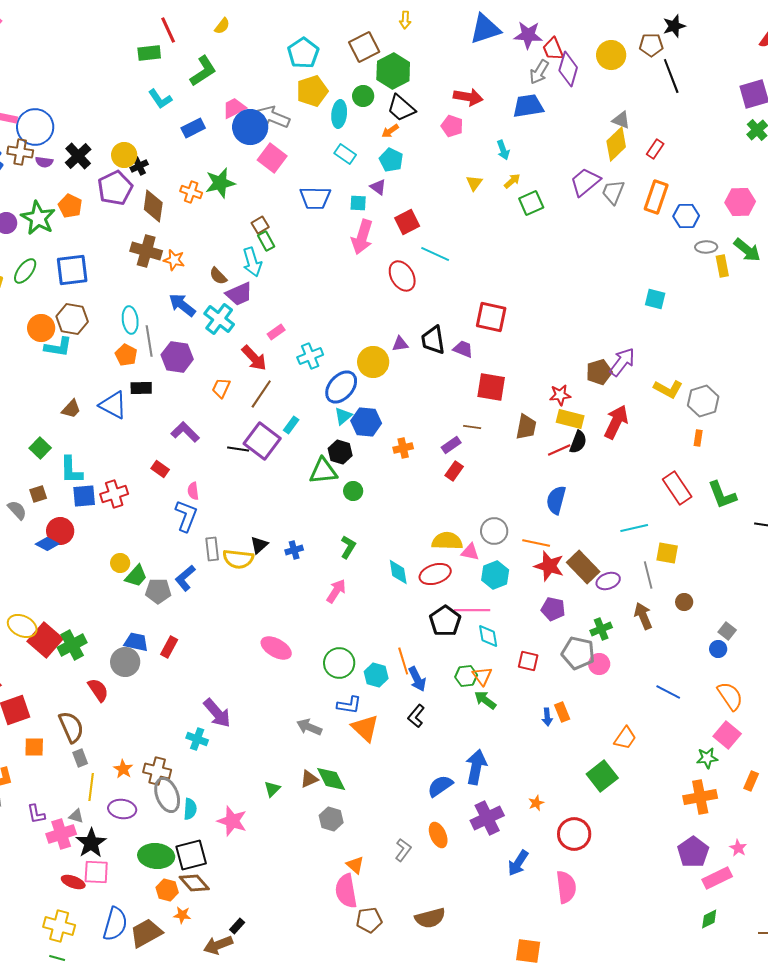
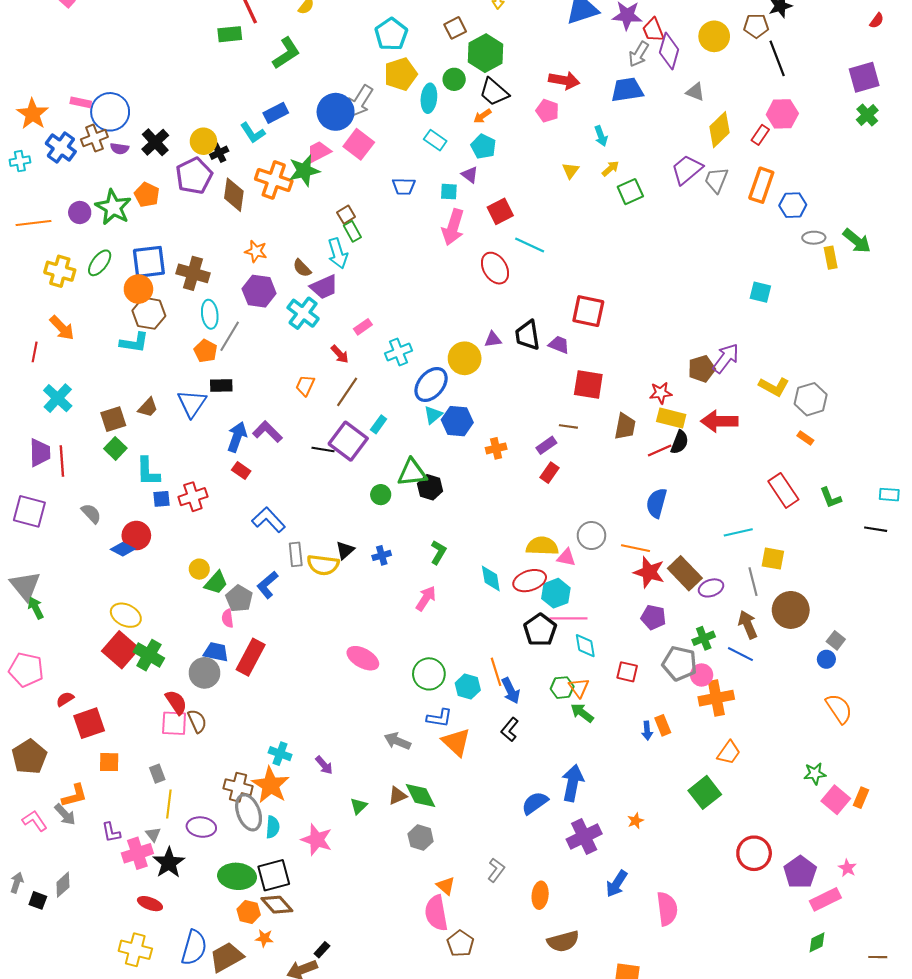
brown square: (364, 47) -> (455, 28), size x0.7
cyan L-shape: (160, 99) -> (253, 133), moved
pink trapezoid: (234, 108) -> (319, 152), moved
gray arrow: (273, 117) -> (360, 101), turned -80
gray triangle: (621, 120) -> (695, 92), moved
brown cross: (20, 152) -> (94, 138), turned -30
orange cross: (191, 192) -> (274, 180), size x1.6
blue trapezoid: (315, 198) -> (404, 186), size x0.7
pink hexagon: (740, 202) -> (782, 114), moved
brown cross: (146, 251) -> (193, 273), moved
blue arrow: (182, 305) -> (237, 437), moved, turned 72
orange circle: (41, 328) -> (138, 289), moved
gray line: (149, 341) -> (230, 336), turned 40
purple hexagon: (177, 357) -> (259, 291), moved
red arrow: (254, 358) -> (340, 354), size x0.7
blue triangle: (113, 405) -> (192, 403), turned 36
red arrow: (616, 422) -> (719, 421), turned -116
orange rectangle: (698, 438) -> (805, 438), turned -63
black hexagon: (340, 452) -> (430, 487), moved
pink semicircle: (193, 491) -> (228, 618), moved
green circle: (353, 491) -> (381, 495), moved
brown square: (38, 494) -> (113, 419), moved, size x1.4
green L-shape: (722, 495) -> (831, 498), size x0.7
blue square: (84, 496) -> (162, 499), size x0.7
blue L-shape: (186, 516) -> (268, 520), turned -64
cyan hexagon: (495, 575) -> (556, 593), moved
gray pentagon: (158, 591) -> (239, 598), turned 30
brown circle: (684, 602) -> (791, 610), size x2.0
yellow ellipse: (22, 626) -> (126, 615), moved
green cross: (72, 645) -> (149, 655), turned -32
red rectangle: (169, 647) -> (251, 657), size x1.6
blue line: (668, 692) -> (740, 654), moved
purple arrow: (217, 713) -> (324, 765), moved, size x0.6
brown semicircle: (71, 727) -> (197, 721), moved, size x0.7
pink square: (727, 735) -> (836, 800), moved
orange star: (123, 769) -> (271, 785), moved, size x1.8
orange cross: (700, 797) -> (716, 698), moved
gray triangle: (76, 816) -> (153, 834), turned 35
red circle: (574, 834) -> (754, 853), moved
orange ellipse: (438, 835) -> (540, 895), moved, turned 30
pink square: (96, 872) -> (174, 723), moved
brown semicircle: (430, 918) -> (563, 941), moved
brown pentagon: (369, 920) -> (460, 943), turned -30

